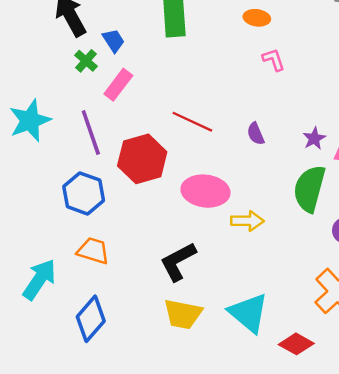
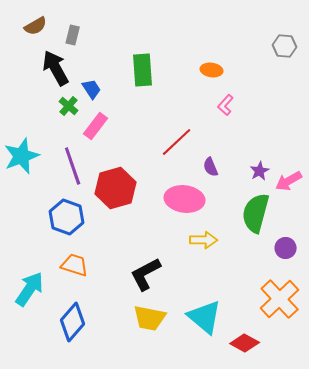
pink L-shape: (274, 60) -> (226, 105), turned -120
red line: (192, 122) -> (177, 142), moved, turned -68
pink ellipse: (205, 191) -> (185, 199), moved

